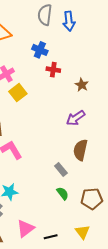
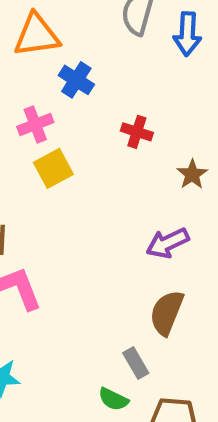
blue cross: (40, 50) -> (76, 80), moved
gray rectangle: (61, 169) -> (136, 363), moved
green semicircle: (63, 193) -> (113, 399), turned 144

